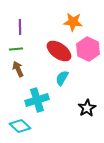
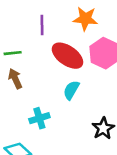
purple line: (20, 27) -> (42, 25), moved
cyan cross: (37, 100) -> (39, 118), size x0.7

